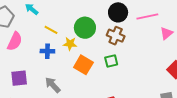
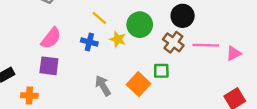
pink line: (147, 17) -> (206, 45), moved
pink semicircle: (15, 41) -> (51, 38), moved
orange square: (83, 65) -> (138, 84), moved
gray arrow: (53, 85) -> (103, 86), moved

